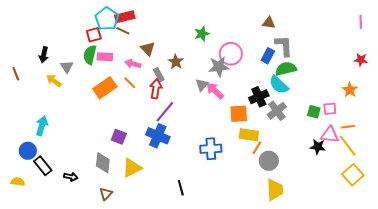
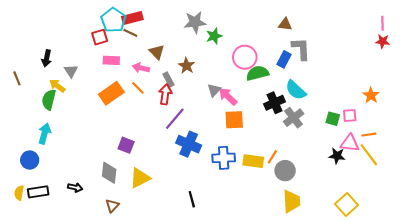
green semicircle: (90, 55) -> (49, 100), moved
red star: (361, 60) -> (383, 41), moved
gray star: (219, 67) -> (195, 22), moved
green semicircle: (286, 69) -> (258, 73), moved
orange square: (239, 114) -> (234, 120), moved
yellow rectangle: (249, 135) -> (253, 161), moved
blue cross: (158, 136) -> (189, 144), moved
black rectangle: (43, 166) -> (38, 192), moved, turned -60
yellow square: (353, 175) -> (347, 205), moved
yellow semicircle: (18, 182) -> (19, 193), turned -88

